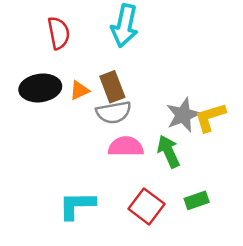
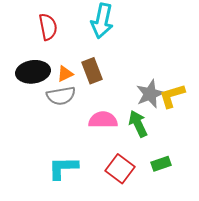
gray semicircle: (114, 112) -> (61, 96), moved

